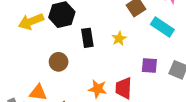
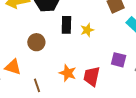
yellow star: (119, 39) -> (87, 30), moved

